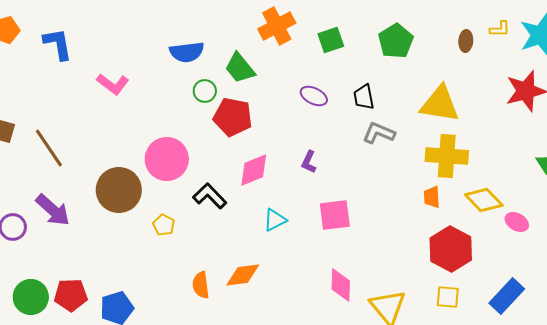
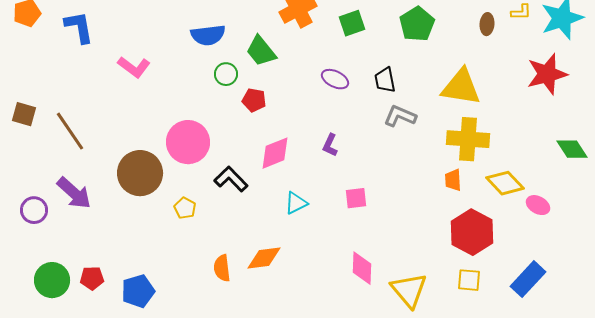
red pentagon: (233, 117) -> (254, 100), size x0.6
pink square: (335, 215) -> (356, 198), size x0.7
red pentagon: (71, 295) -> (92, 278), size x0.7

